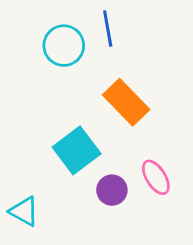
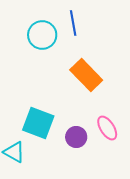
cyan square: (77, 150) -> (38, 123), moved, turned -32

